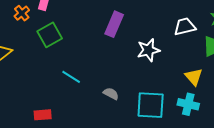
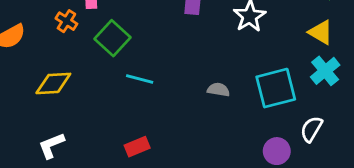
cyan line: (71, 77) -> (140, 79), moved
cyan cross: (188, 104) -> (325, 71), turned -35

